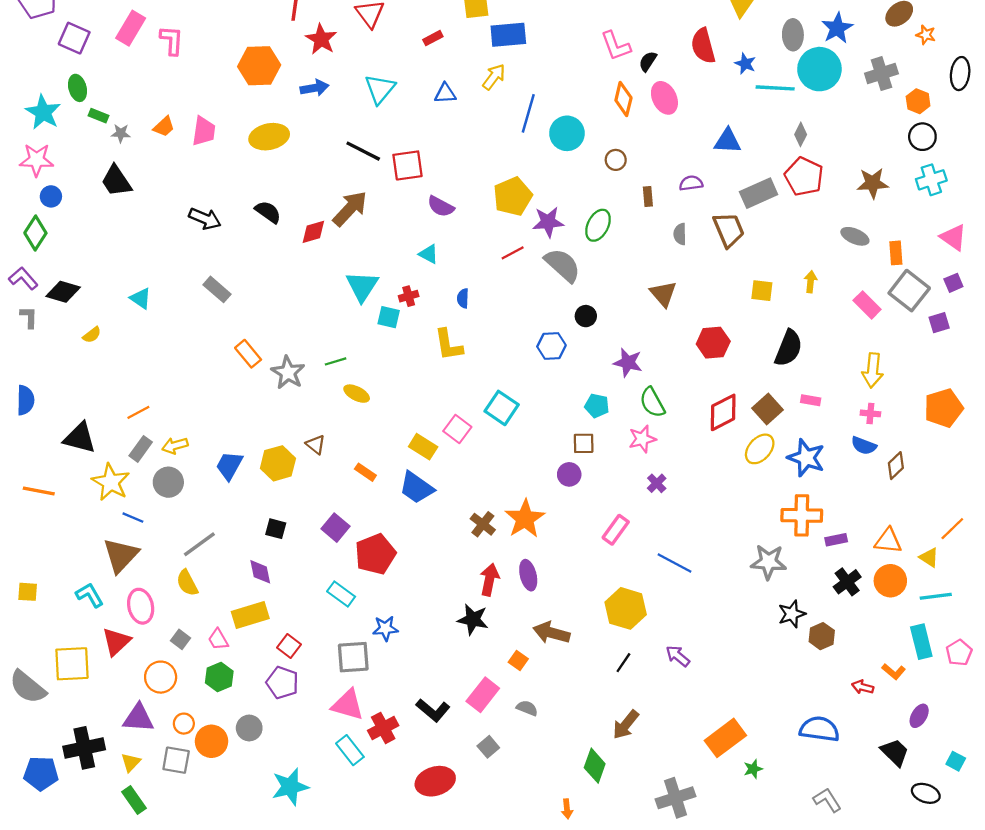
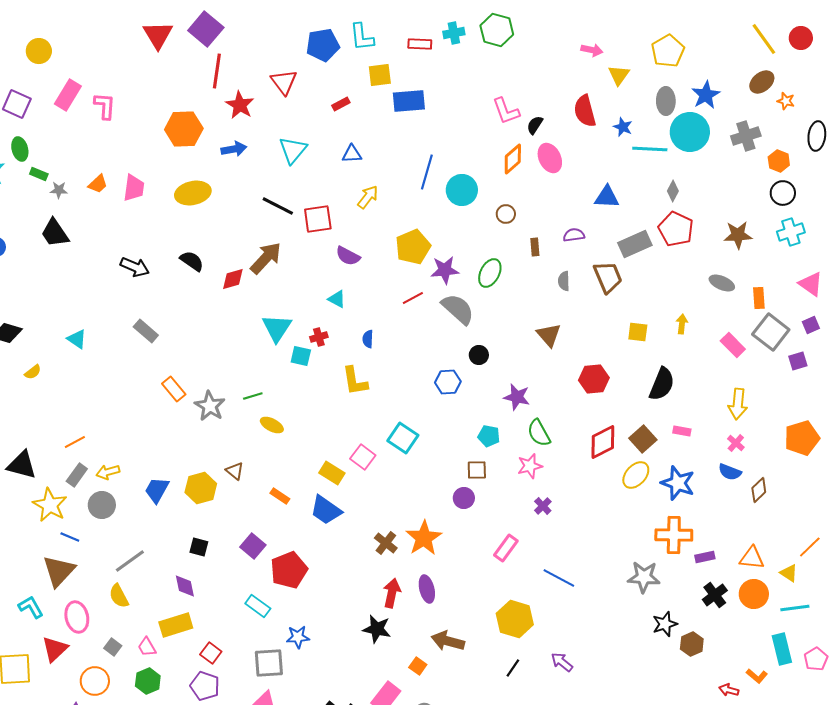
yellow arrow: (494, 77) -> (368, 197), moved
orange diamond: (623, 99) -> (513, 159), turned 36
pink cross: (870, 413) -> (736, 443), turned 36

